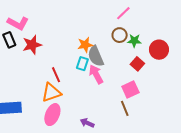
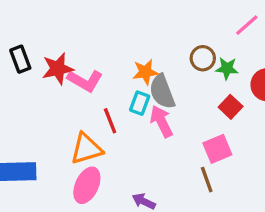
pink line: (123, 13) -> (247, 25), moved
pink L-shape: (18, 23) -> (85, 81), moved
red line: (56, 75) -> (110, 121), moved

